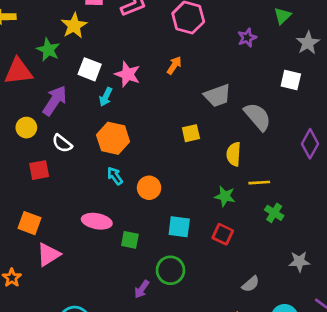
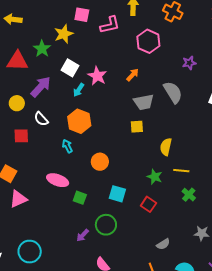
gray trapezoid: (217, 96) -> (144, 102), moved
gray semicircle: (258, 117) -> (173, 92), moved
cyan arrow: (115, 176) -> (67, 146), moved

